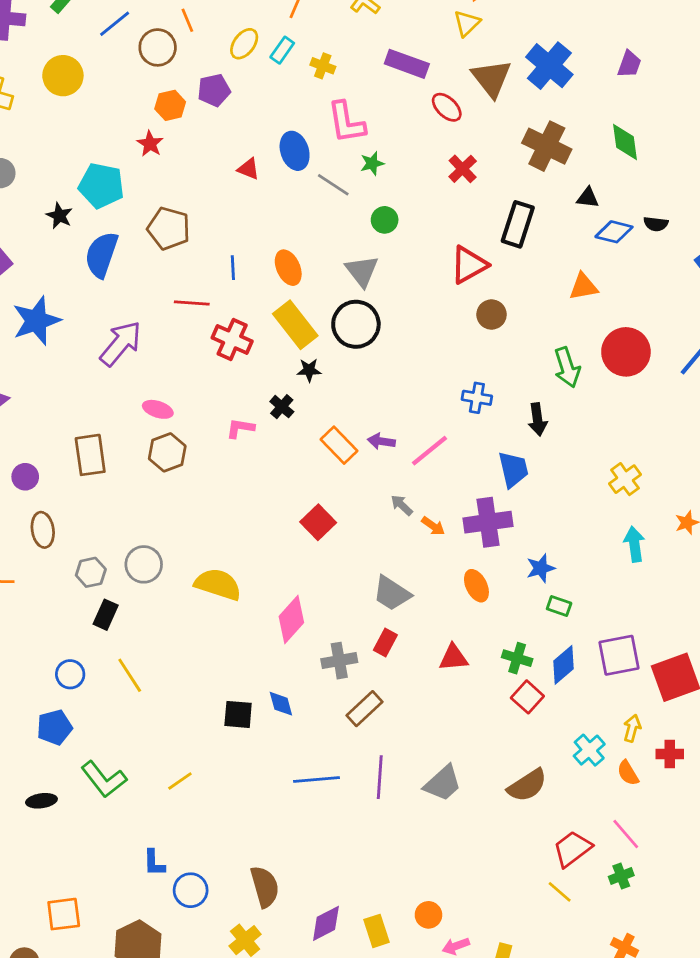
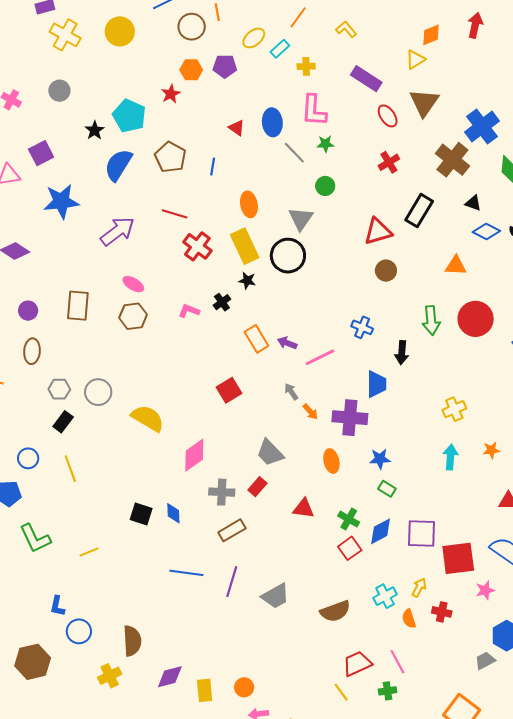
yellow cross: (323, 66) -> (306, 66), turned -36
blue cross: (549, 66) -> (482, 127), moved
blue line: (233, 268) -> (213, 166), moved

